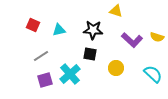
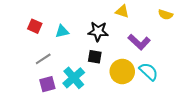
yellow semicircle: (157, 37) -> (165, 15), moved
yellow circle: (116, 68) -> (122, 72), size x1.5
cyan semicircle: (153, 74) -> (149, 72), moved

